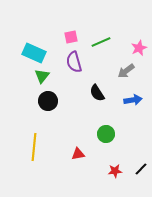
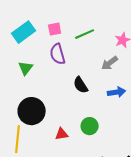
cyan rectangle: (34, 53) -> (24, 32), moved, turned -60
black circle: (48, 101) -> (32, 111), moved, size x1.4
red triangle: (78, 154) -> (62, 134), moved

